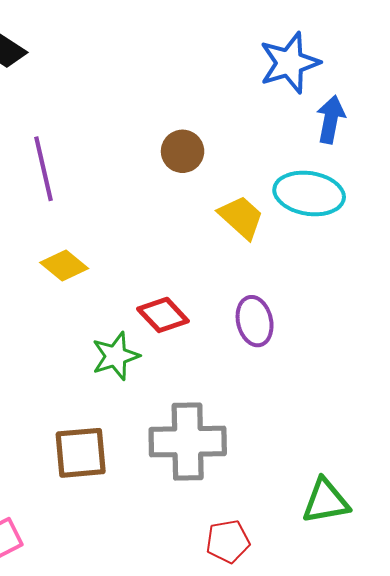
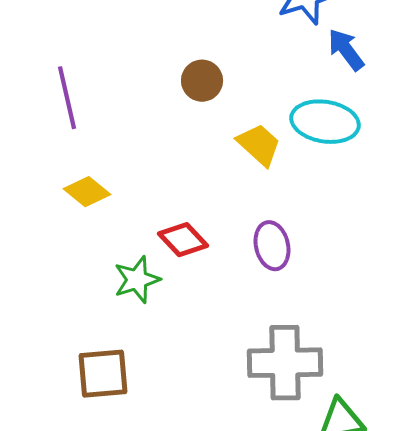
blue arrow: (331, 119) -> (346, 50), turned -48
gray cross: (188, 442) -> (285, 363), moved

